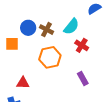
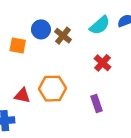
cyan semicircle: (71, 27) -> (100, 25), moved
orange hexagon: (50, 57) -> (53, 89), moved

